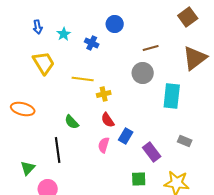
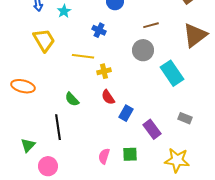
blue cross: (92, 43) -> (99, 30), moved
cyan rectangle: (172, 96) -> (172, 73), turned -40
pink semicircle: (104, 145) -> (104, 156), moved
green square: (139, 179) -> (130, 154), moved

